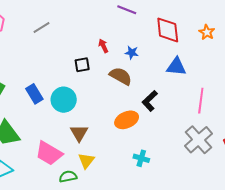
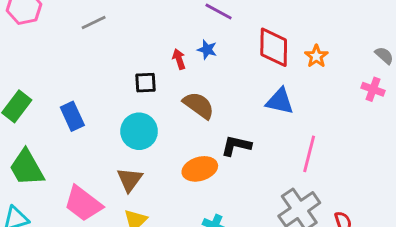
orange star: (207, 32) -> (316, 56), moved
blue star: (132, 53) -> (207, 50), moved
cyan circle: (64, 100) -> (139, 131), moved
black L-shape: (150, 101) -> (236, 146), turned 50

